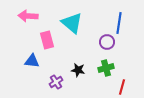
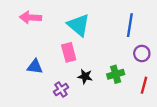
pink rectangle: (47, 40) -> (69, 52), moved
purple circle: (107, 42) -> (142, 54), moved
red line: (122, 87) -> (144, 85), moved

